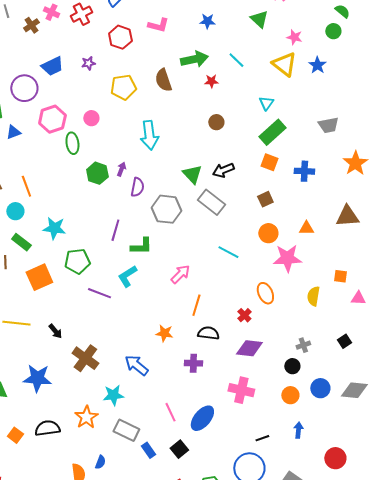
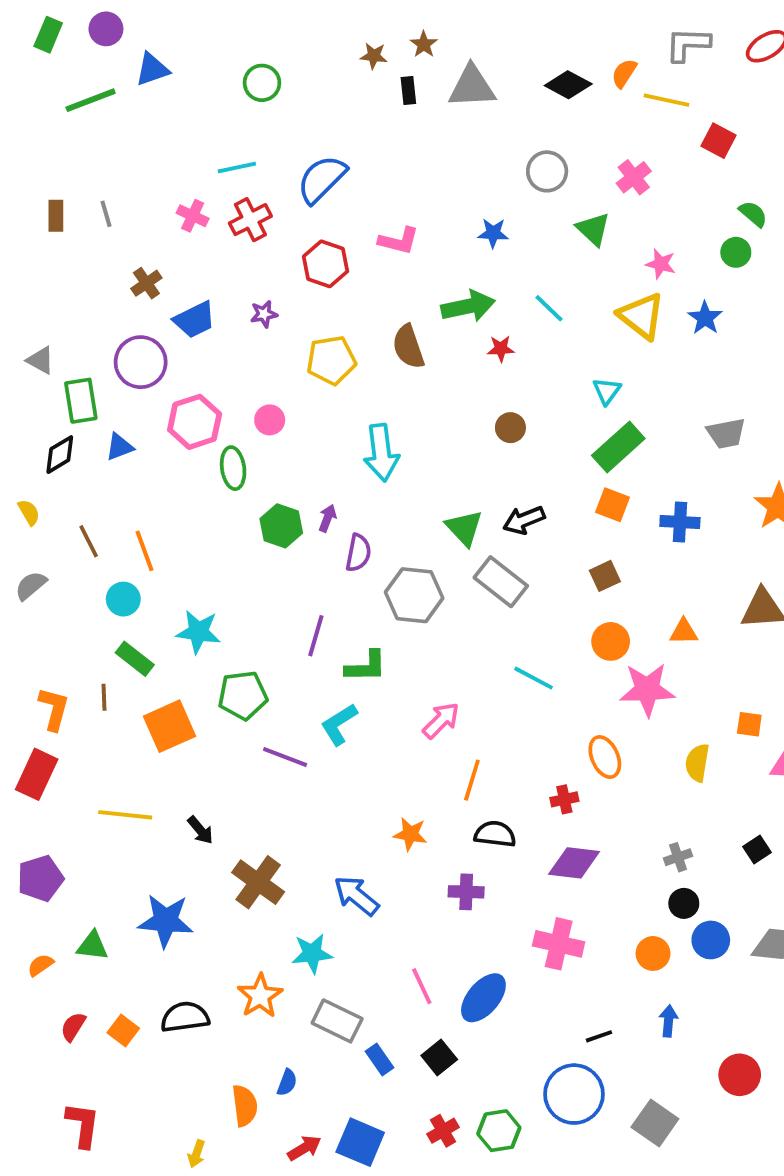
brown cross: (31, 25) -> (146, 283), moved
red cross: (244, 315) -> (564, 799), turned 32
black circle: (292, 366) -> (684, 903), moved

